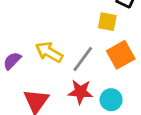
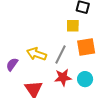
orange square: (121, 55) -> (86, 47), turned 30

